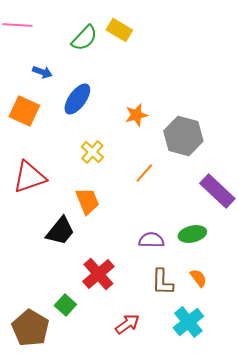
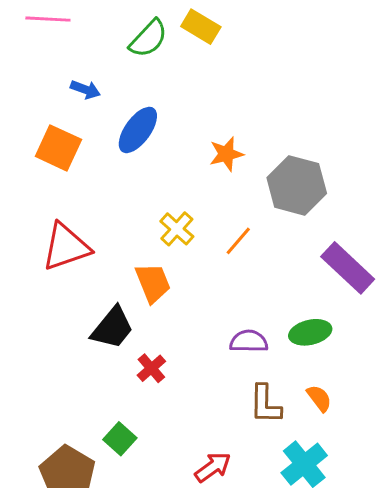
yellow cross: (92, 152) -> (177, 229), moved
red cross: (98, 274) -> (151, 368), moved, size x0.6

